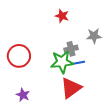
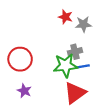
gray star: (94, 36) -> (83, 24), moved
purple star: (23, 95) -> (24, 91), moved

